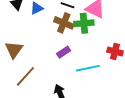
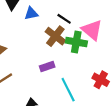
cyan line: (88, 68) -> (68, 90), turned 60

